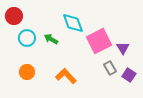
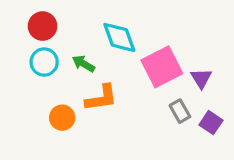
red circle: (14, 16) -> (43, 26), moved
orange circle: (27, 72) -> (62, 118), moved
orange L-shape: (66, 76) -> (101, 98), moved, turned 125

